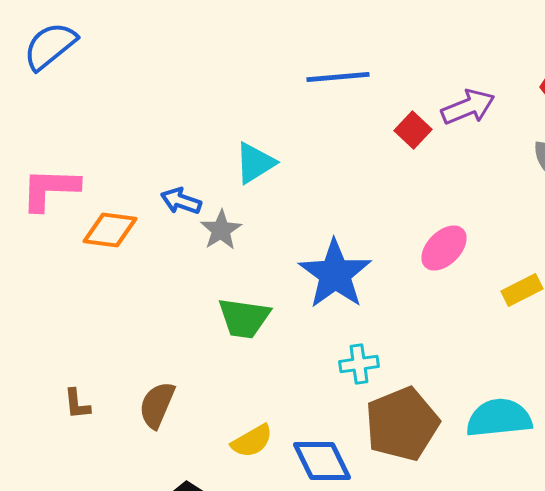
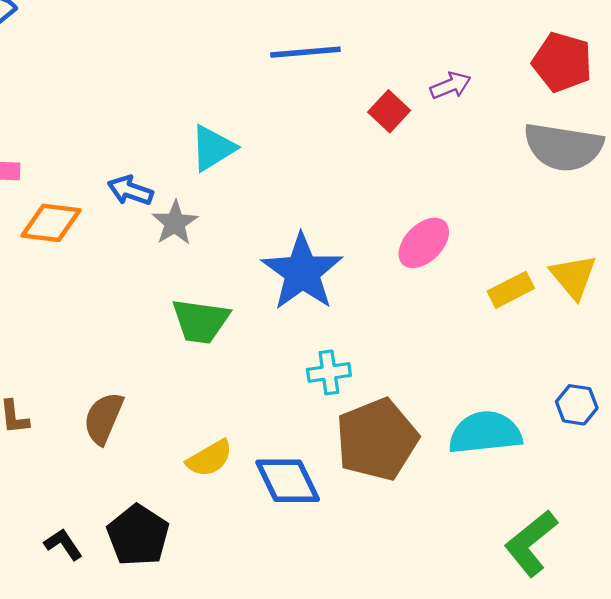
purple arrow: (468, 107) -> (451, 86), size x0.7

